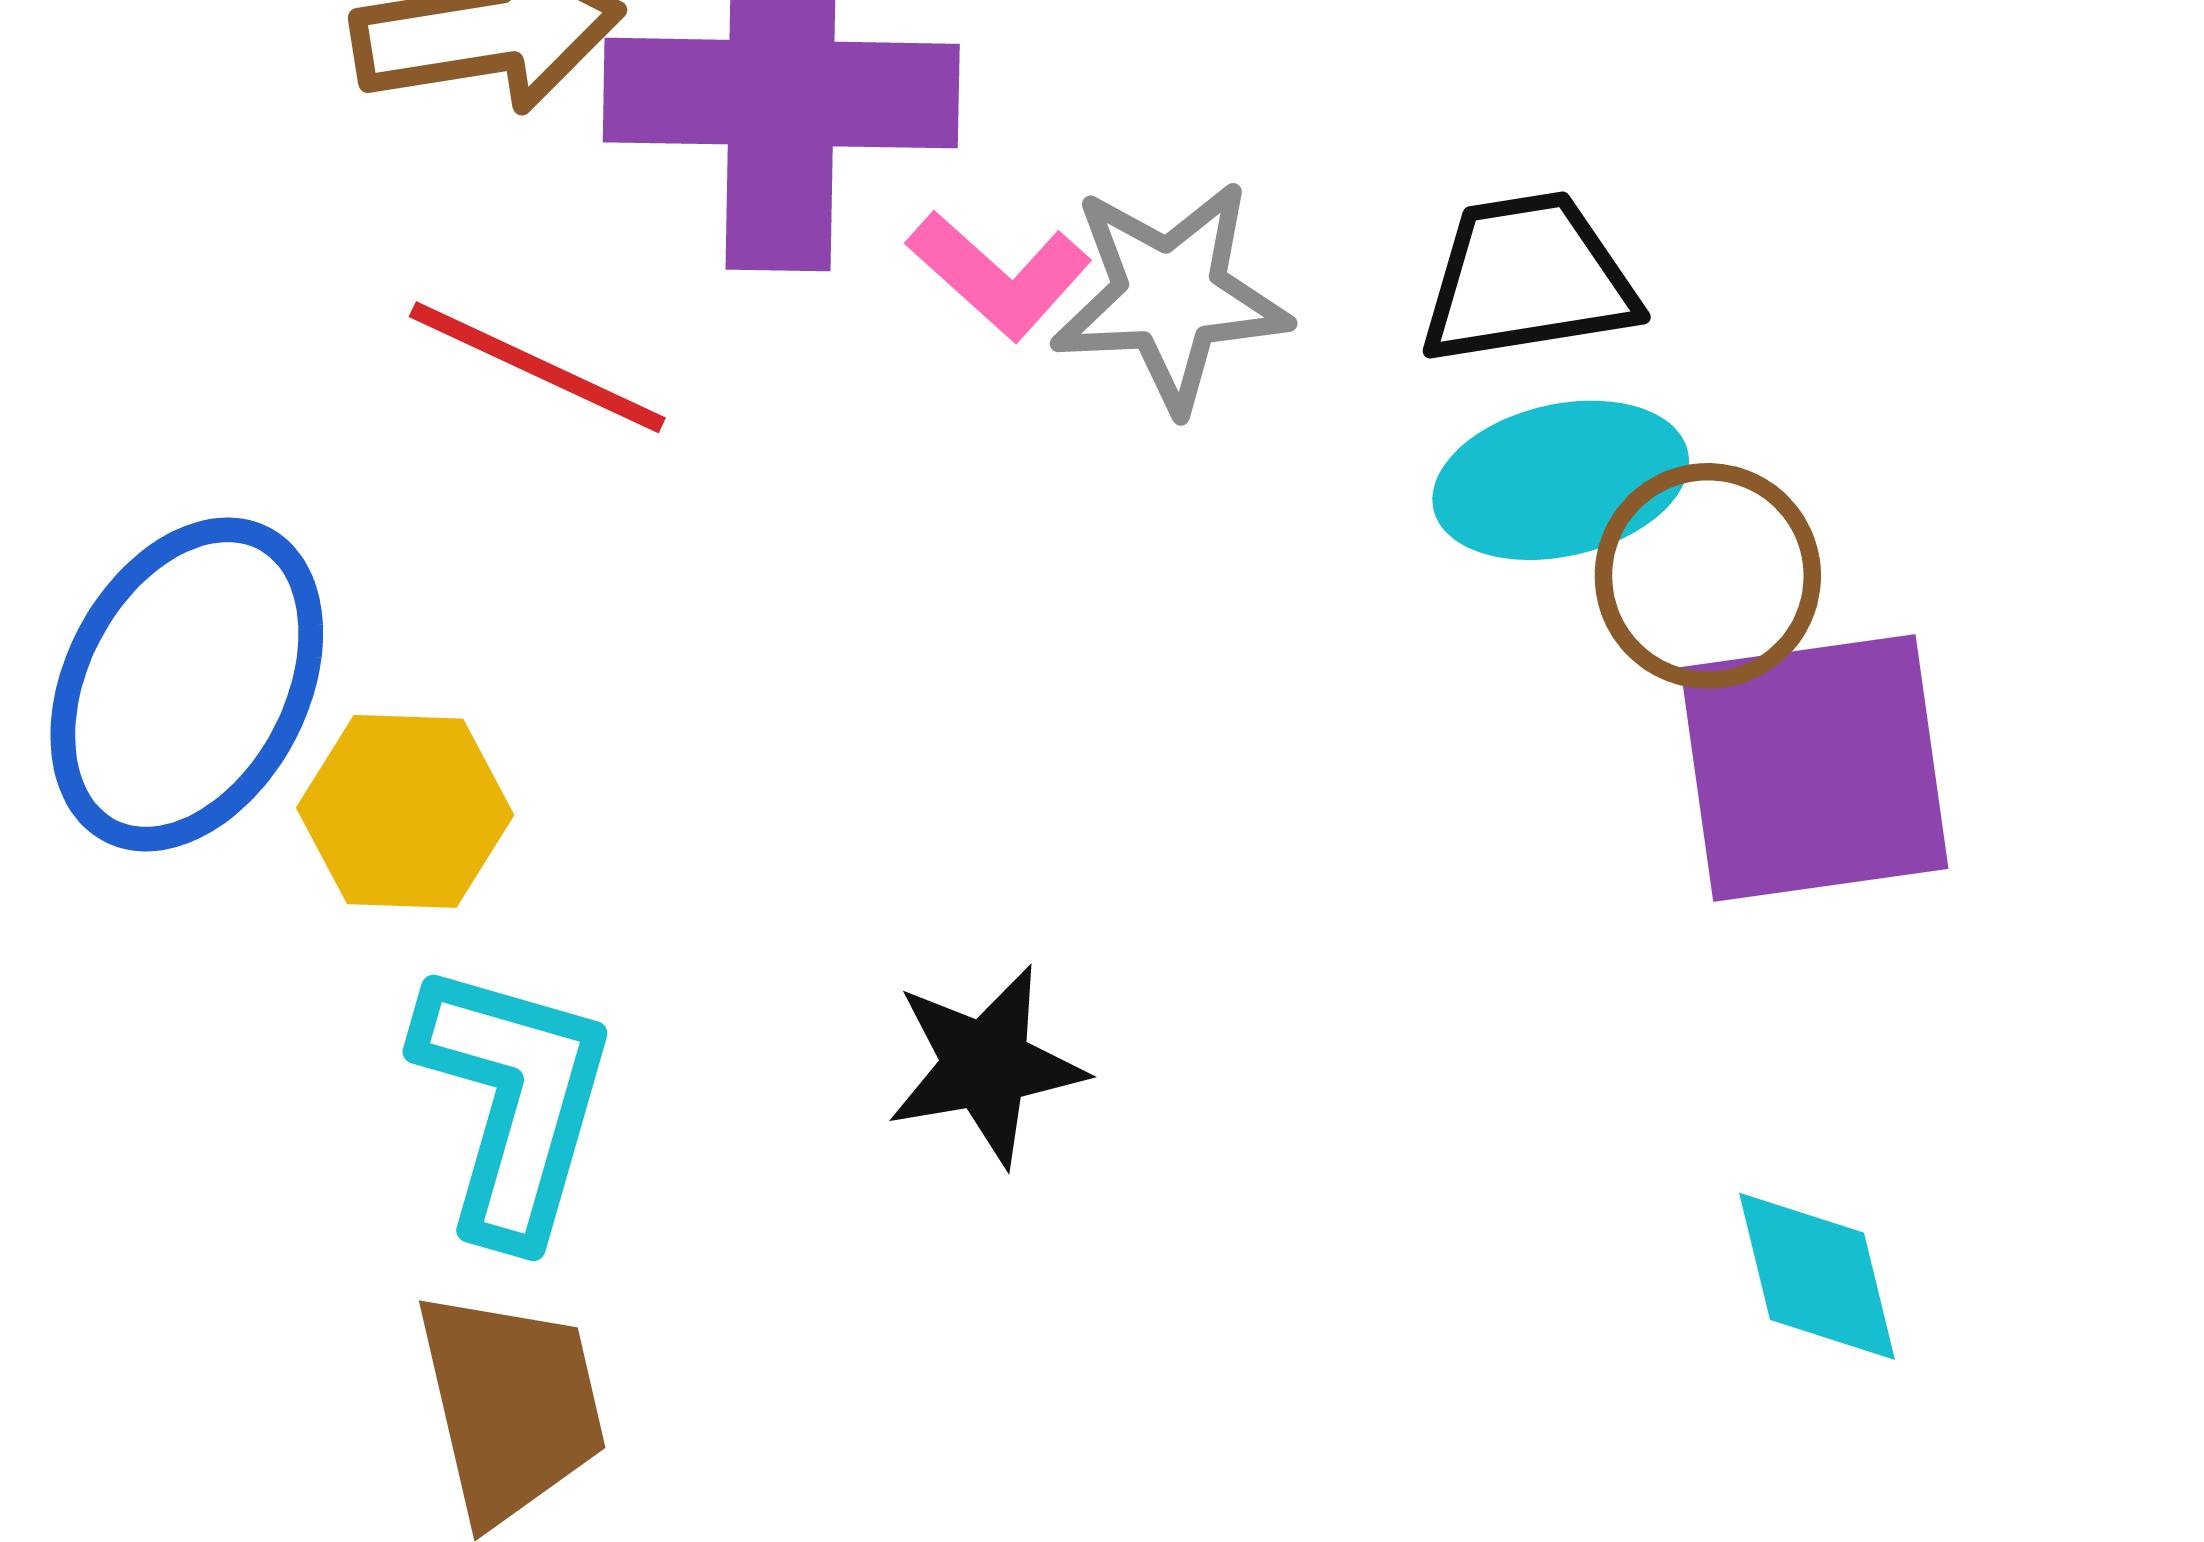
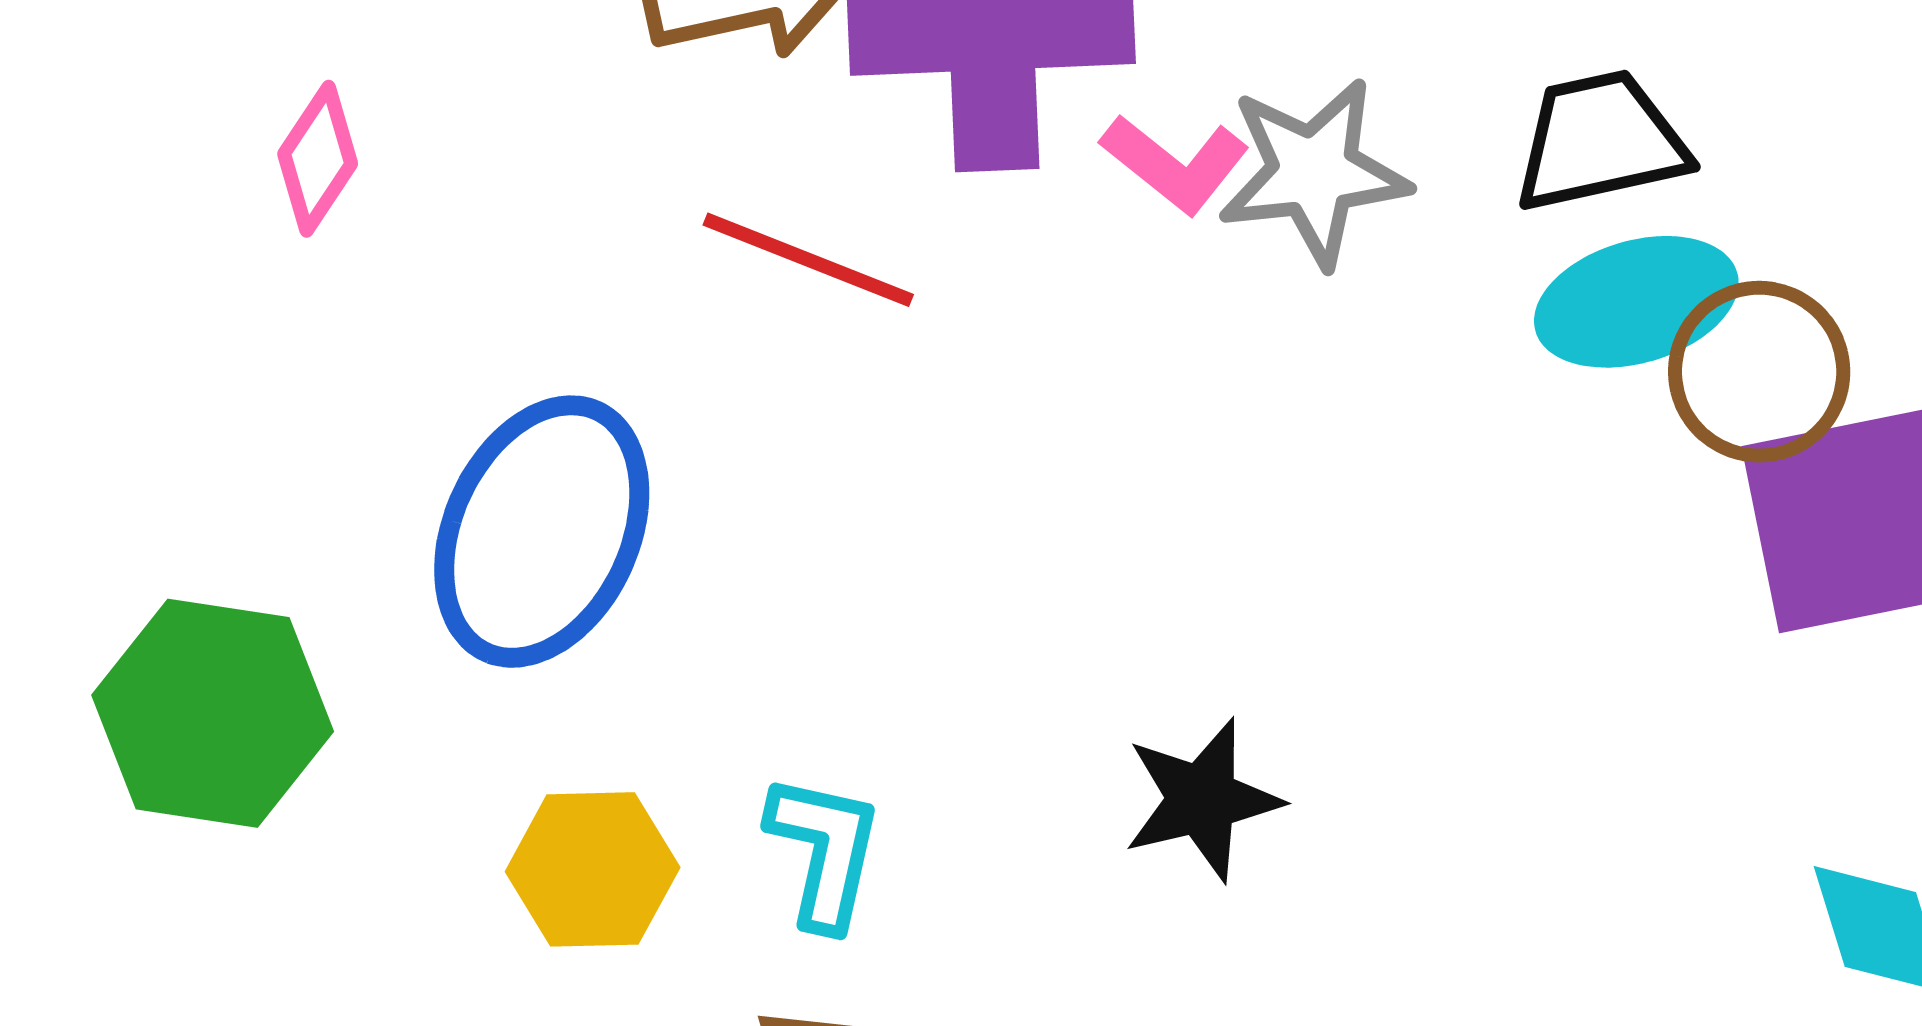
yellow hexagon: (405, 811) -> (593, 869), moved
cyan L-shape: (513, 1101) -> (824, 851), size x0.7

